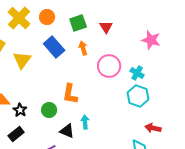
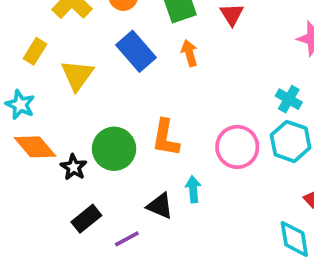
pink circle: (109, 66) -> (237, 147), moved
green circle: (49, 110) -> (114, 149), moved, size x1.5
black rectangle: (16, 134) -> (86, 219), moved

